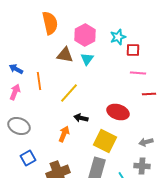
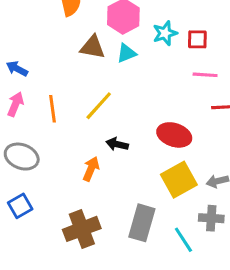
cyan star: (118, 37) -> (165, 33), moved
cyan triangle: (87, 59) -> (126, 53), turned 32
orange line: (39, 81) -> (52, 109), moved
yellow square: (105, 141) -> (179, 180), moved, turned 35
blue square: (28, 158) -> (20, 206), moved

